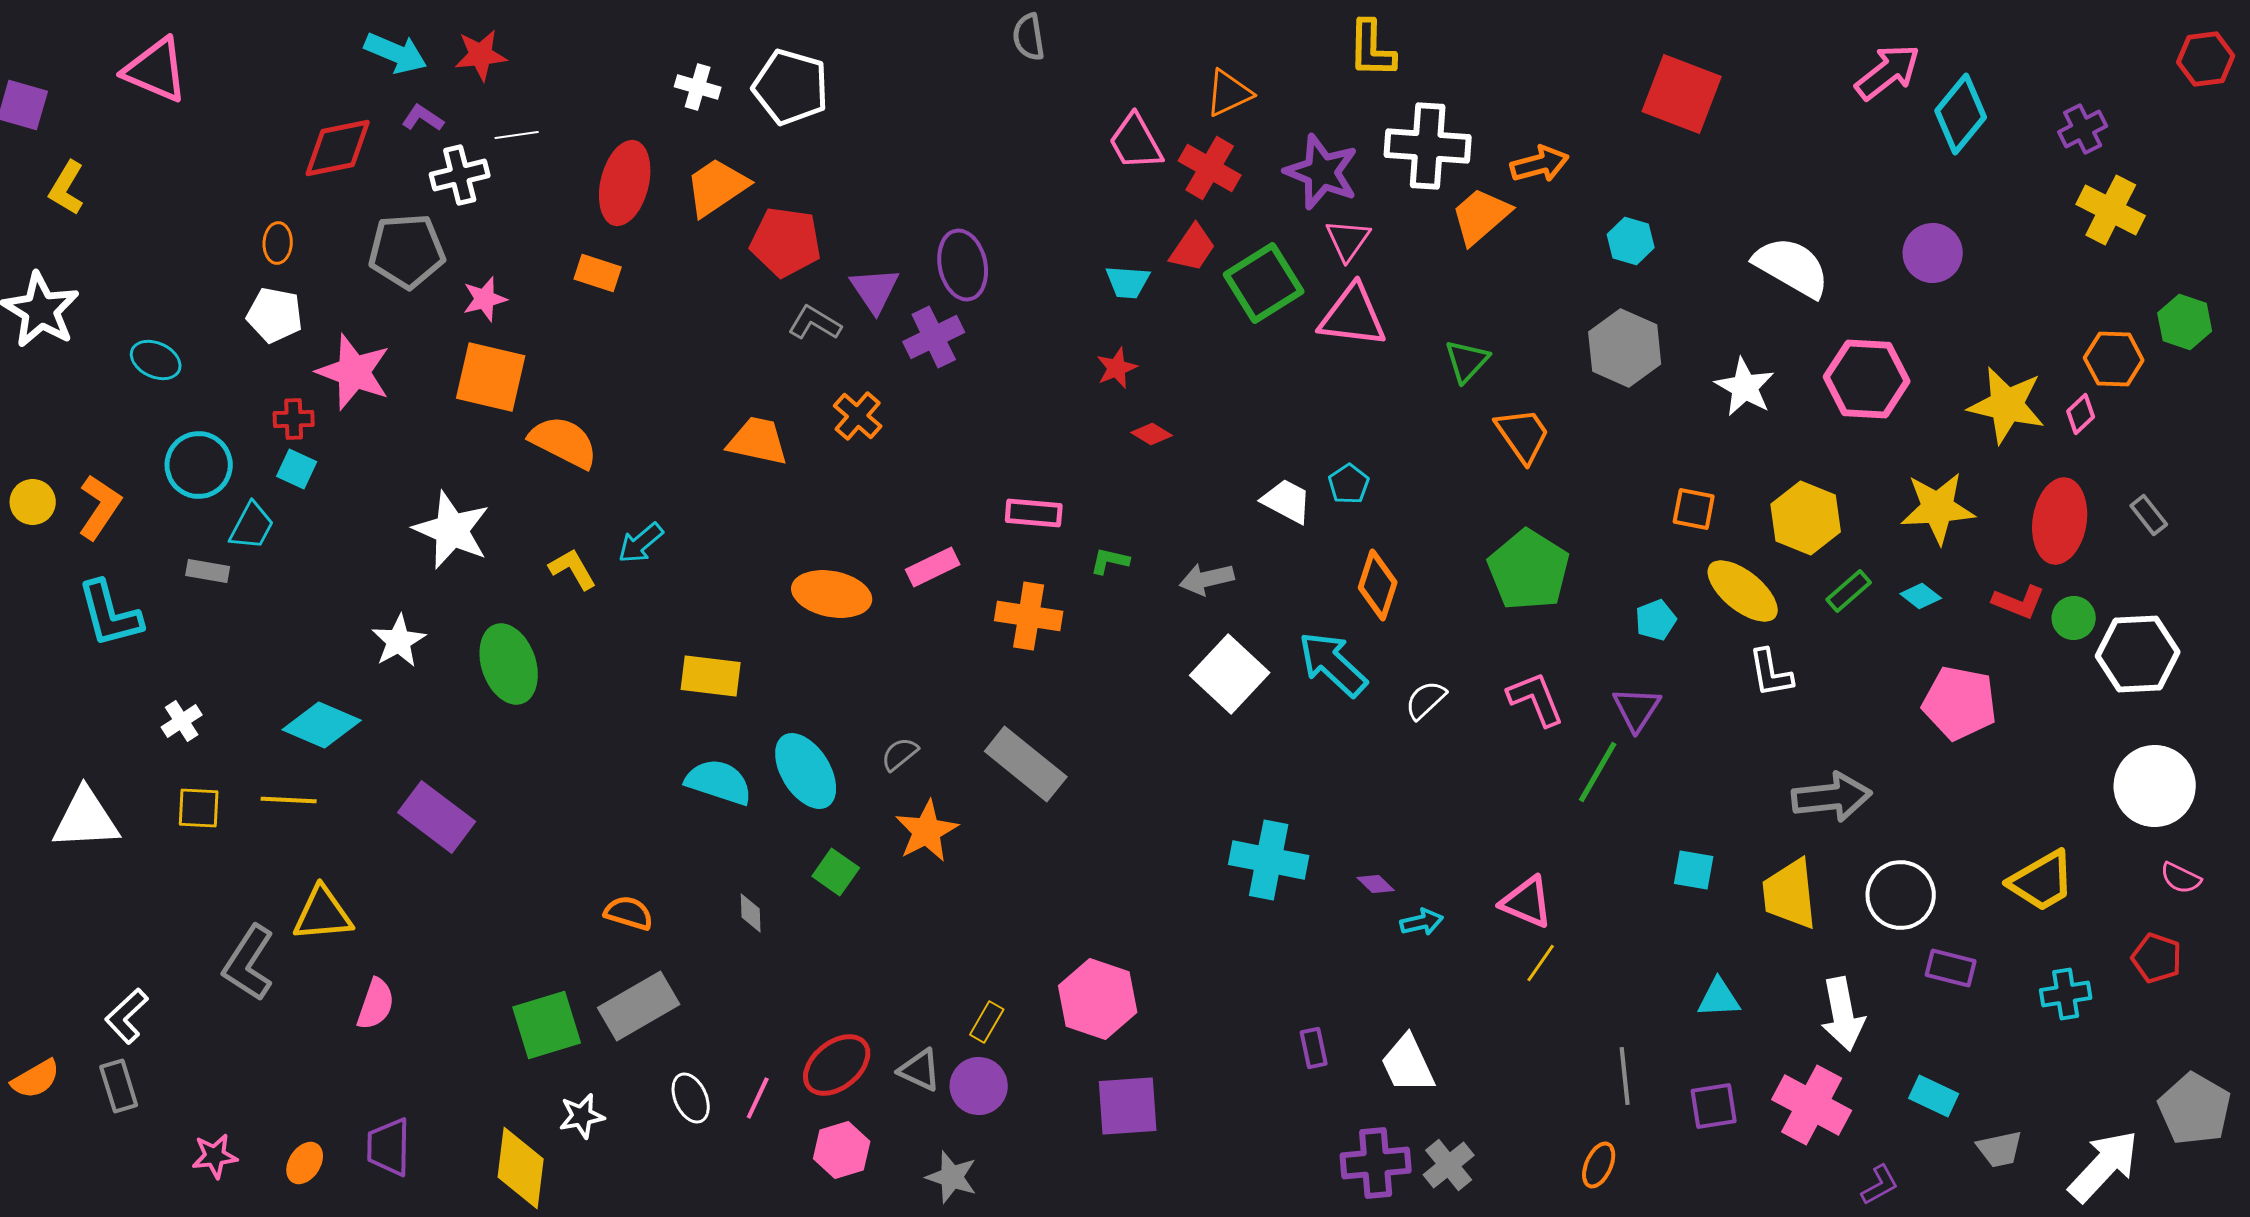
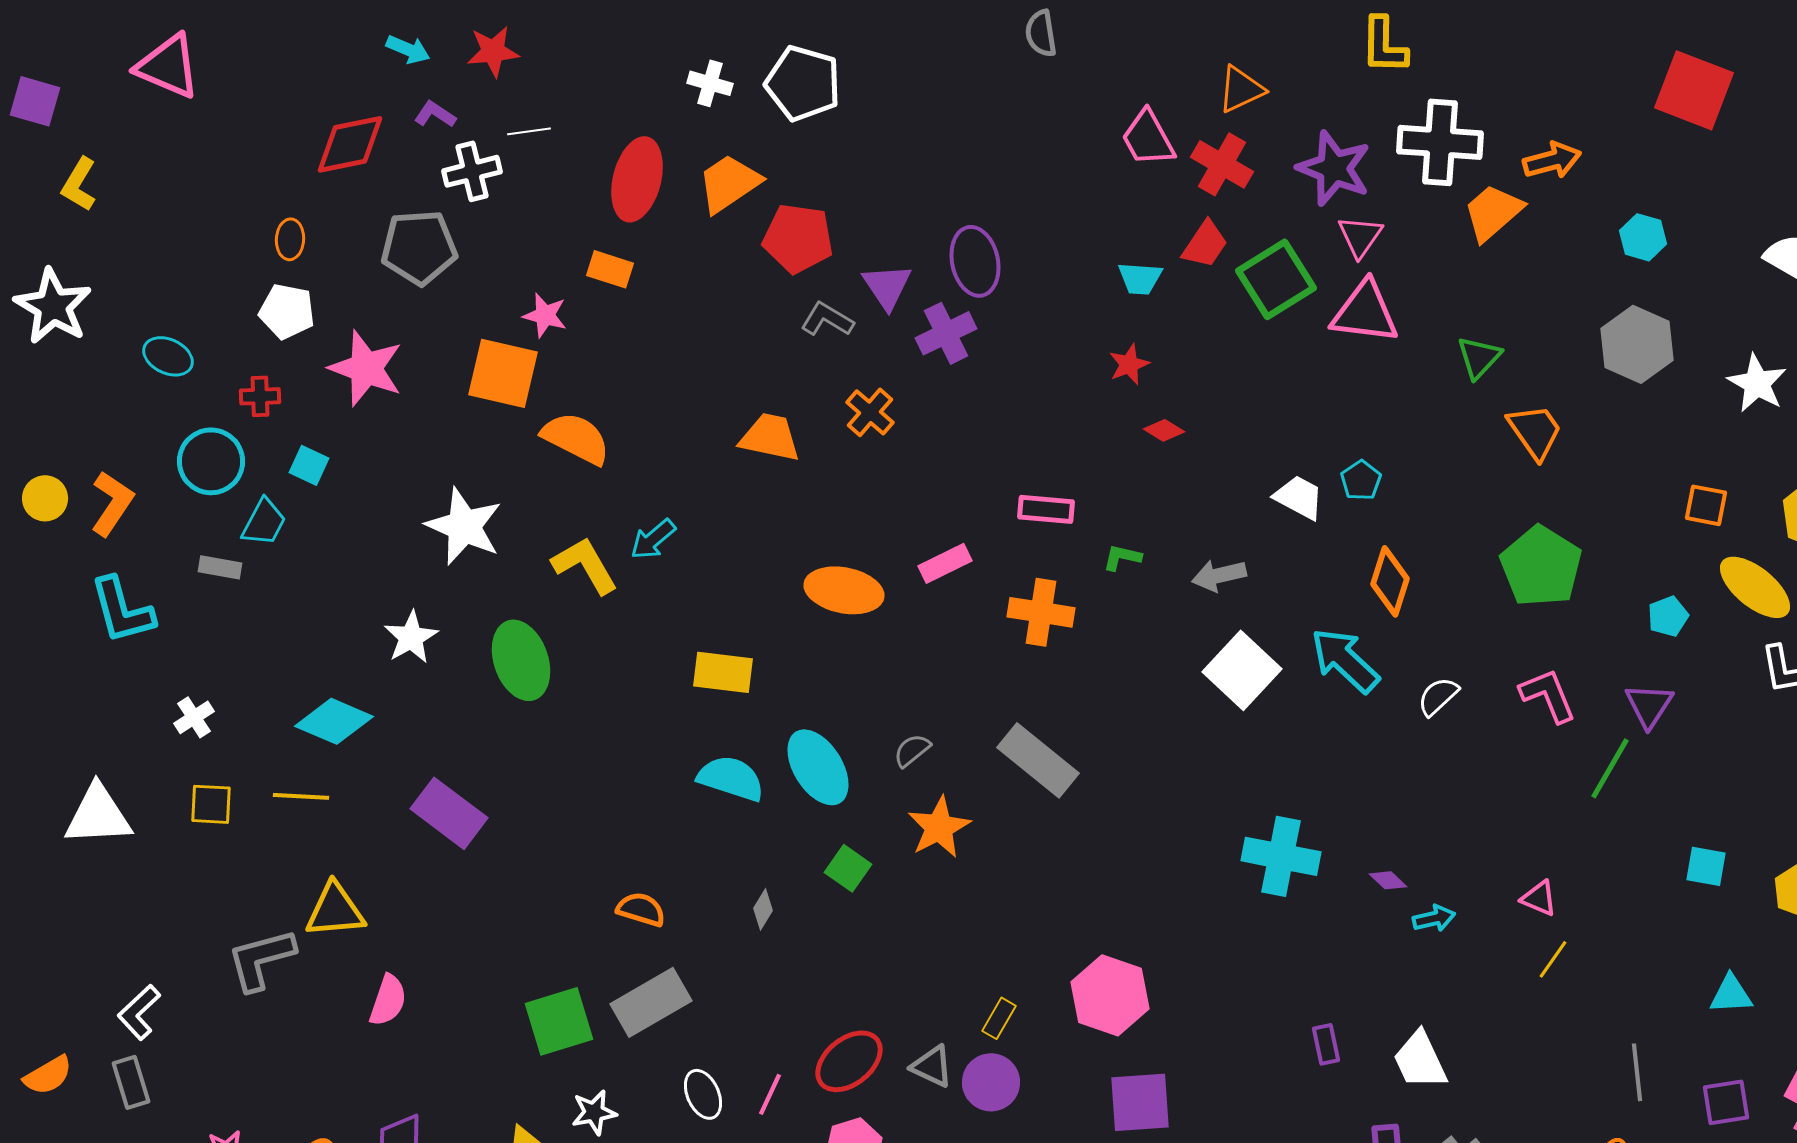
cyan arrow: (396, 53) -> (408, 49), size x0.7
pink star: (485, 299) -> (545, 315), moved, turned 30
red cross: (294, 419) -> (260, 396), moved
yellow L-shape: (573, 569) -> (585, 565), size x1.4
pink triangle: (1527, 902) -> (1539, 898), size x0.7
gray diamond: (751, 913) -> (763, 909), turned 33
gray L-shape: (249, 963) -> (261, 959), turned 42

